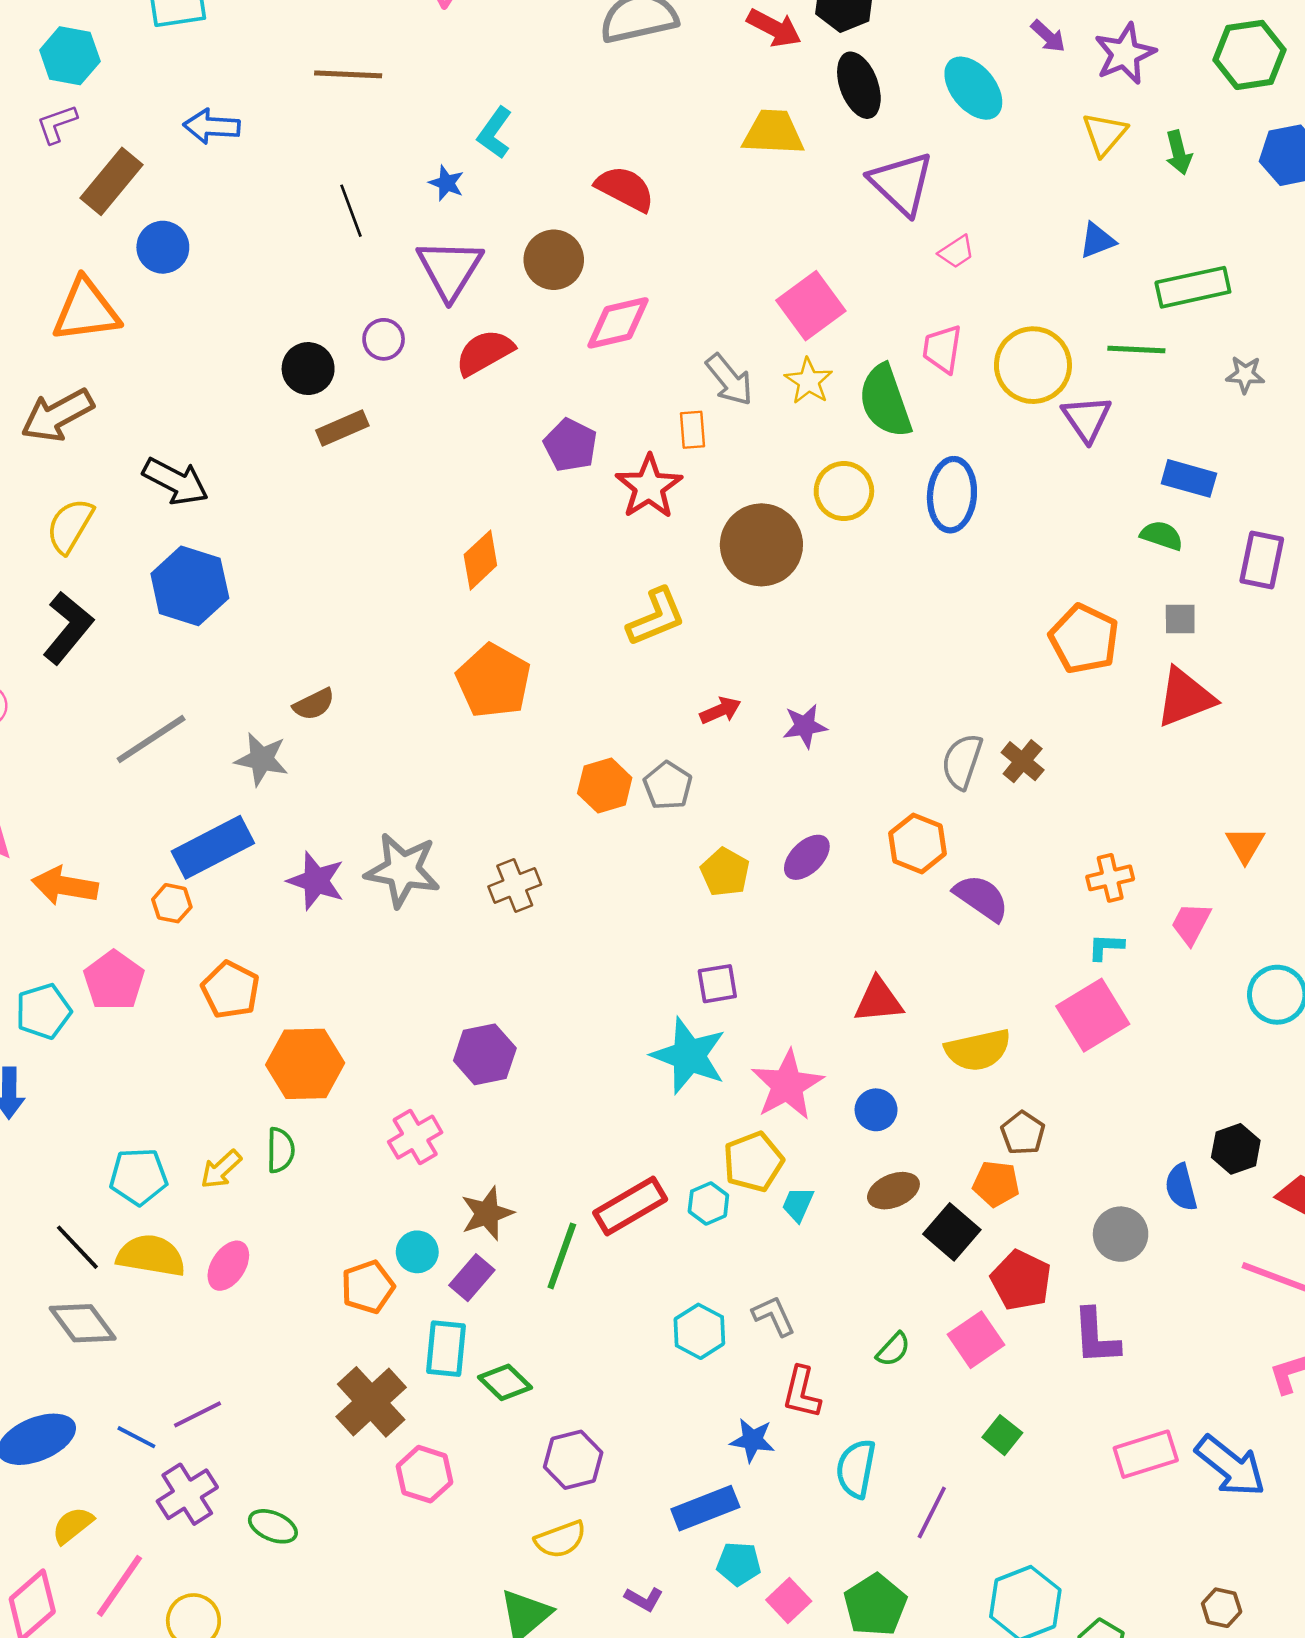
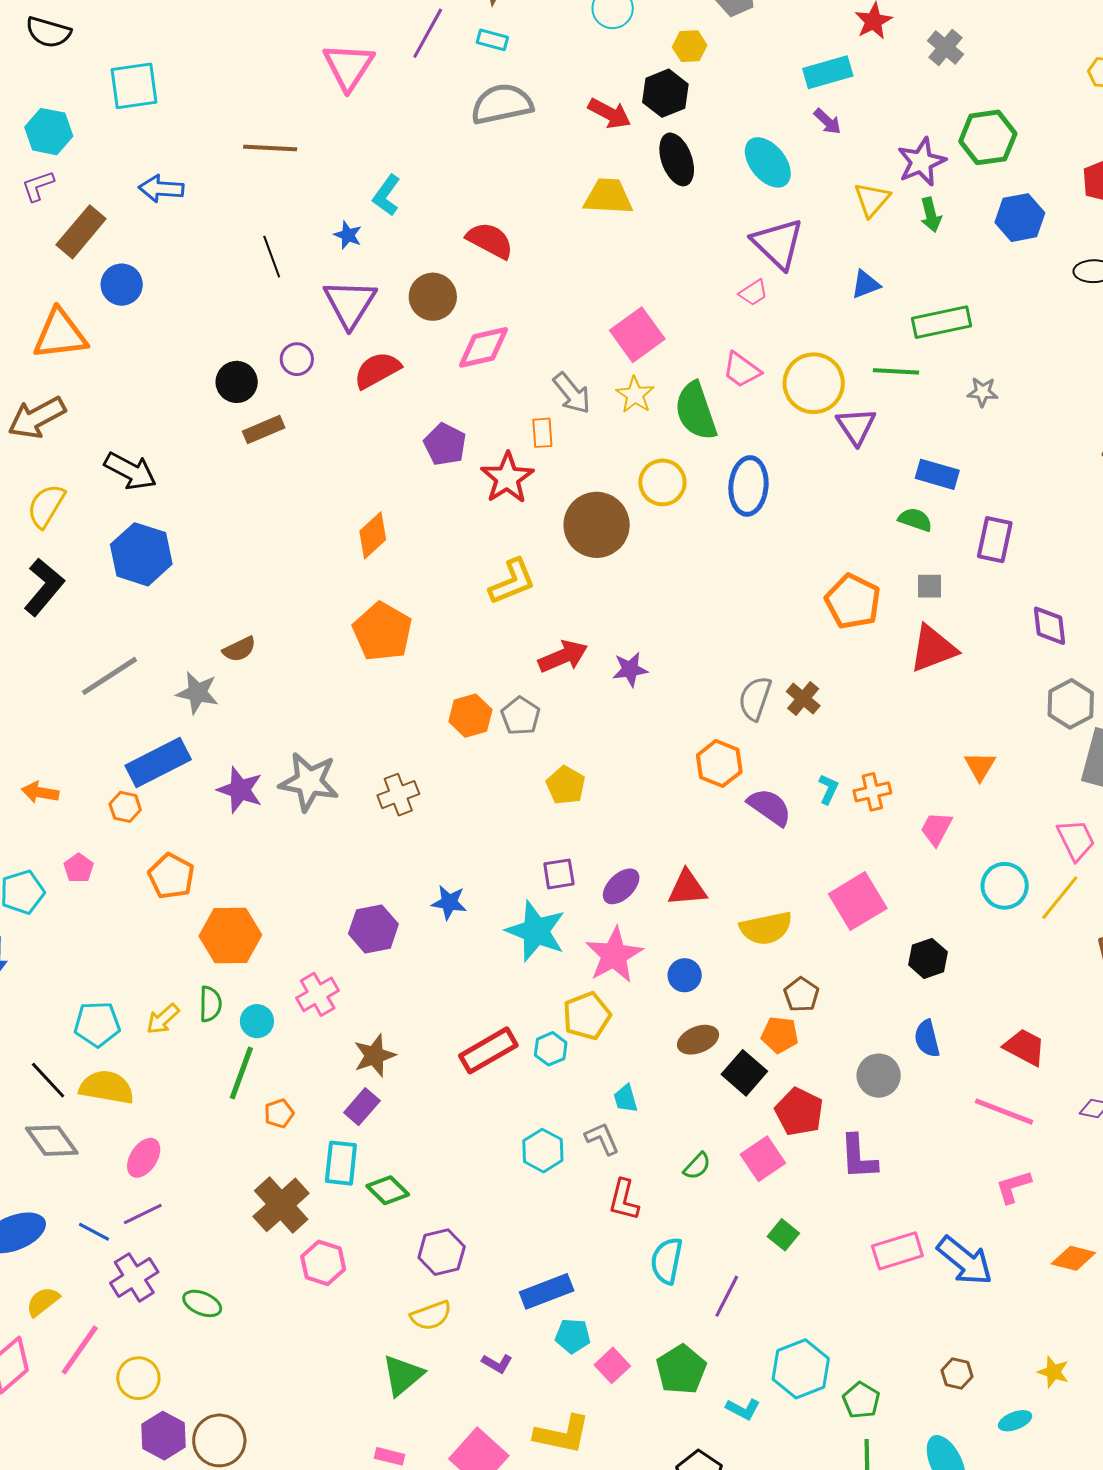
purple star: (1125, 54) -> (921, 162), moved
purple triangle: (901, 183) -> (778, 244), moved
pink trapezoid: (942, 349) -> (742, 370), turned -63
red arrow: (720, 710) -> (563, 656), size x1.5
purple ellipse: (807, 857) -> (621, 886), moved
orange arrow: (65, 886) -> (40, 792), size x0.7
cyan L-shape: (1106, 947) -> (828, 789), moved, turned 112
pink pentagon: (114, 980) -> (79, 868), size x0.6
black hexagon: (1236, 1149) -> (928, 958), moved
cyan trapezoid: (798, 1204) -> (626, 1099), moved, turned -40
cyan circle: (417, 1252) -> (257, 1021), moved
green line: (562, 1256) -> (241, 1073), moved
pink ellipse: (228, 1266) -> (144, 1158), moved
orange pentagon: (368, 1287) -> (279, 1113), size x0.7
blue star: (752, 1440) -> (449, 902), moved

